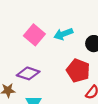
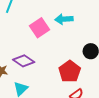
cyan arrow: (63, 34) -> (64, 19), moved

